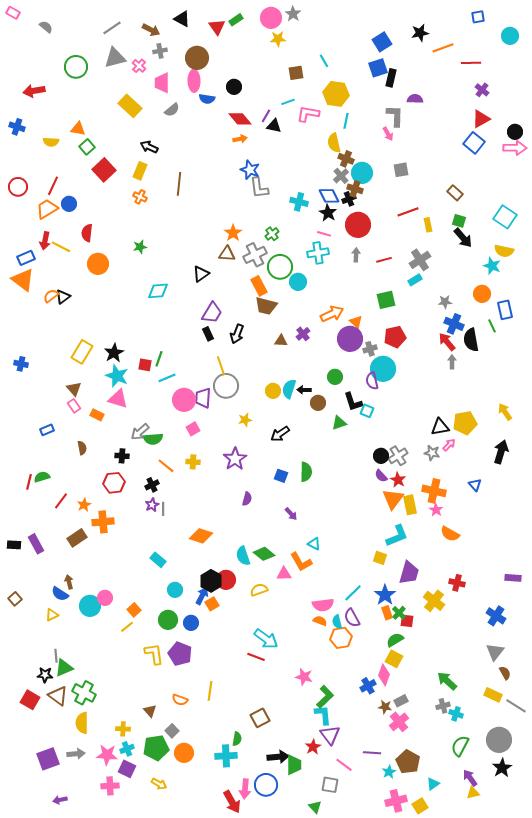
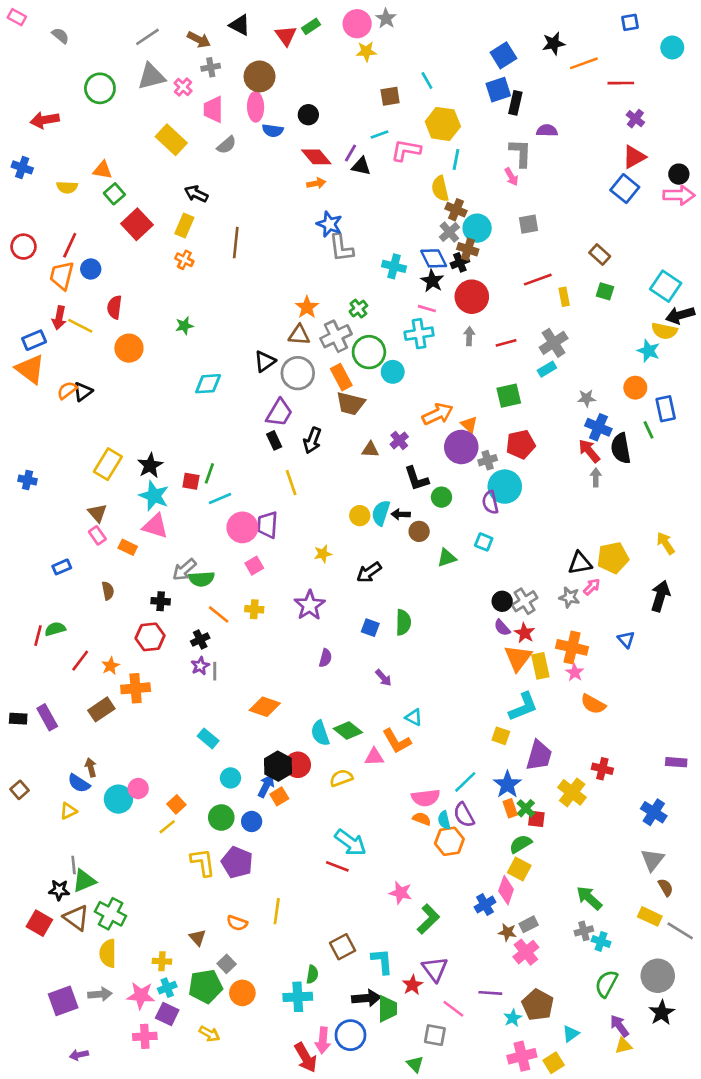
orange trapezoid: (47, 209) -> (62, 276), turned -45
black arrow: (463, 238) -> (680, 315), moved, turned 115
gray circle: (226, 386) -> (298, 373), moved
black L-shape: (353, 402) -> (416, 479), moved
cyan L-shape: (323, 715) -> (382, 961), moved

